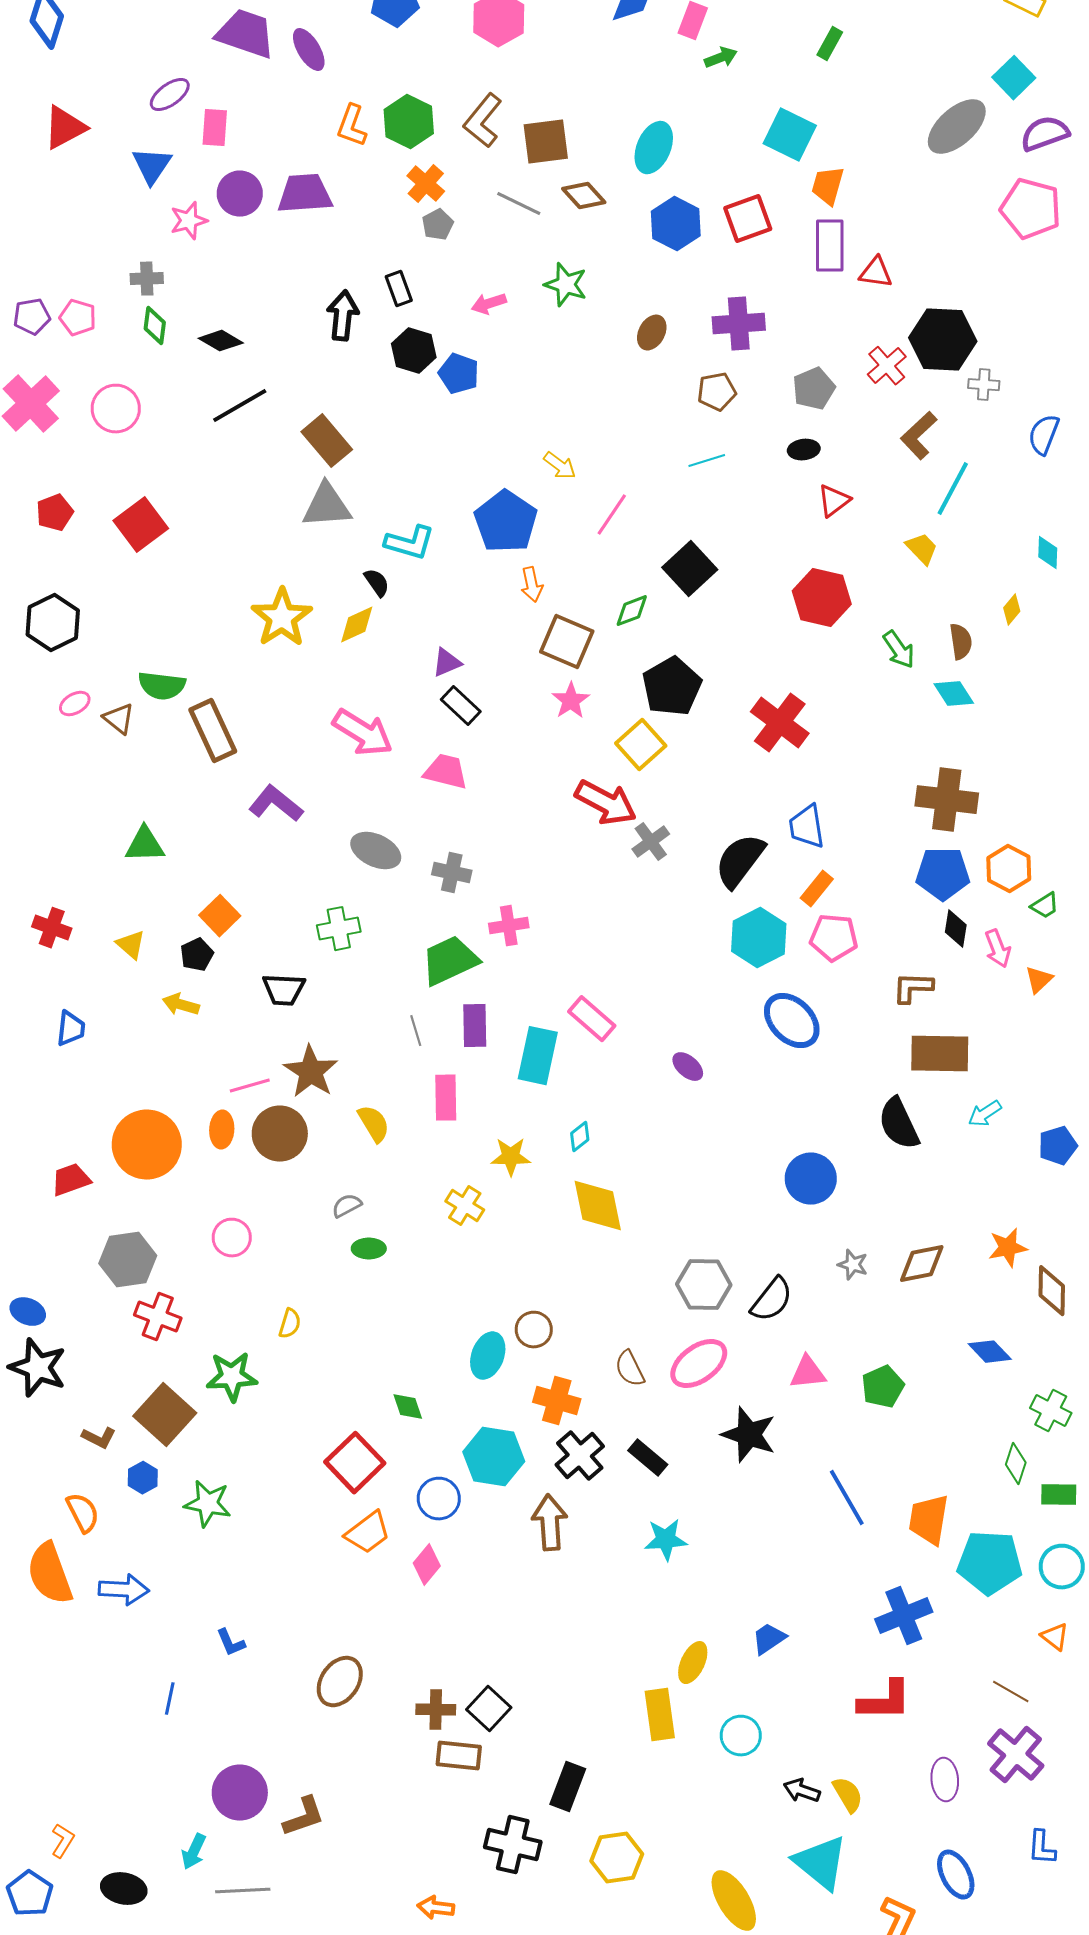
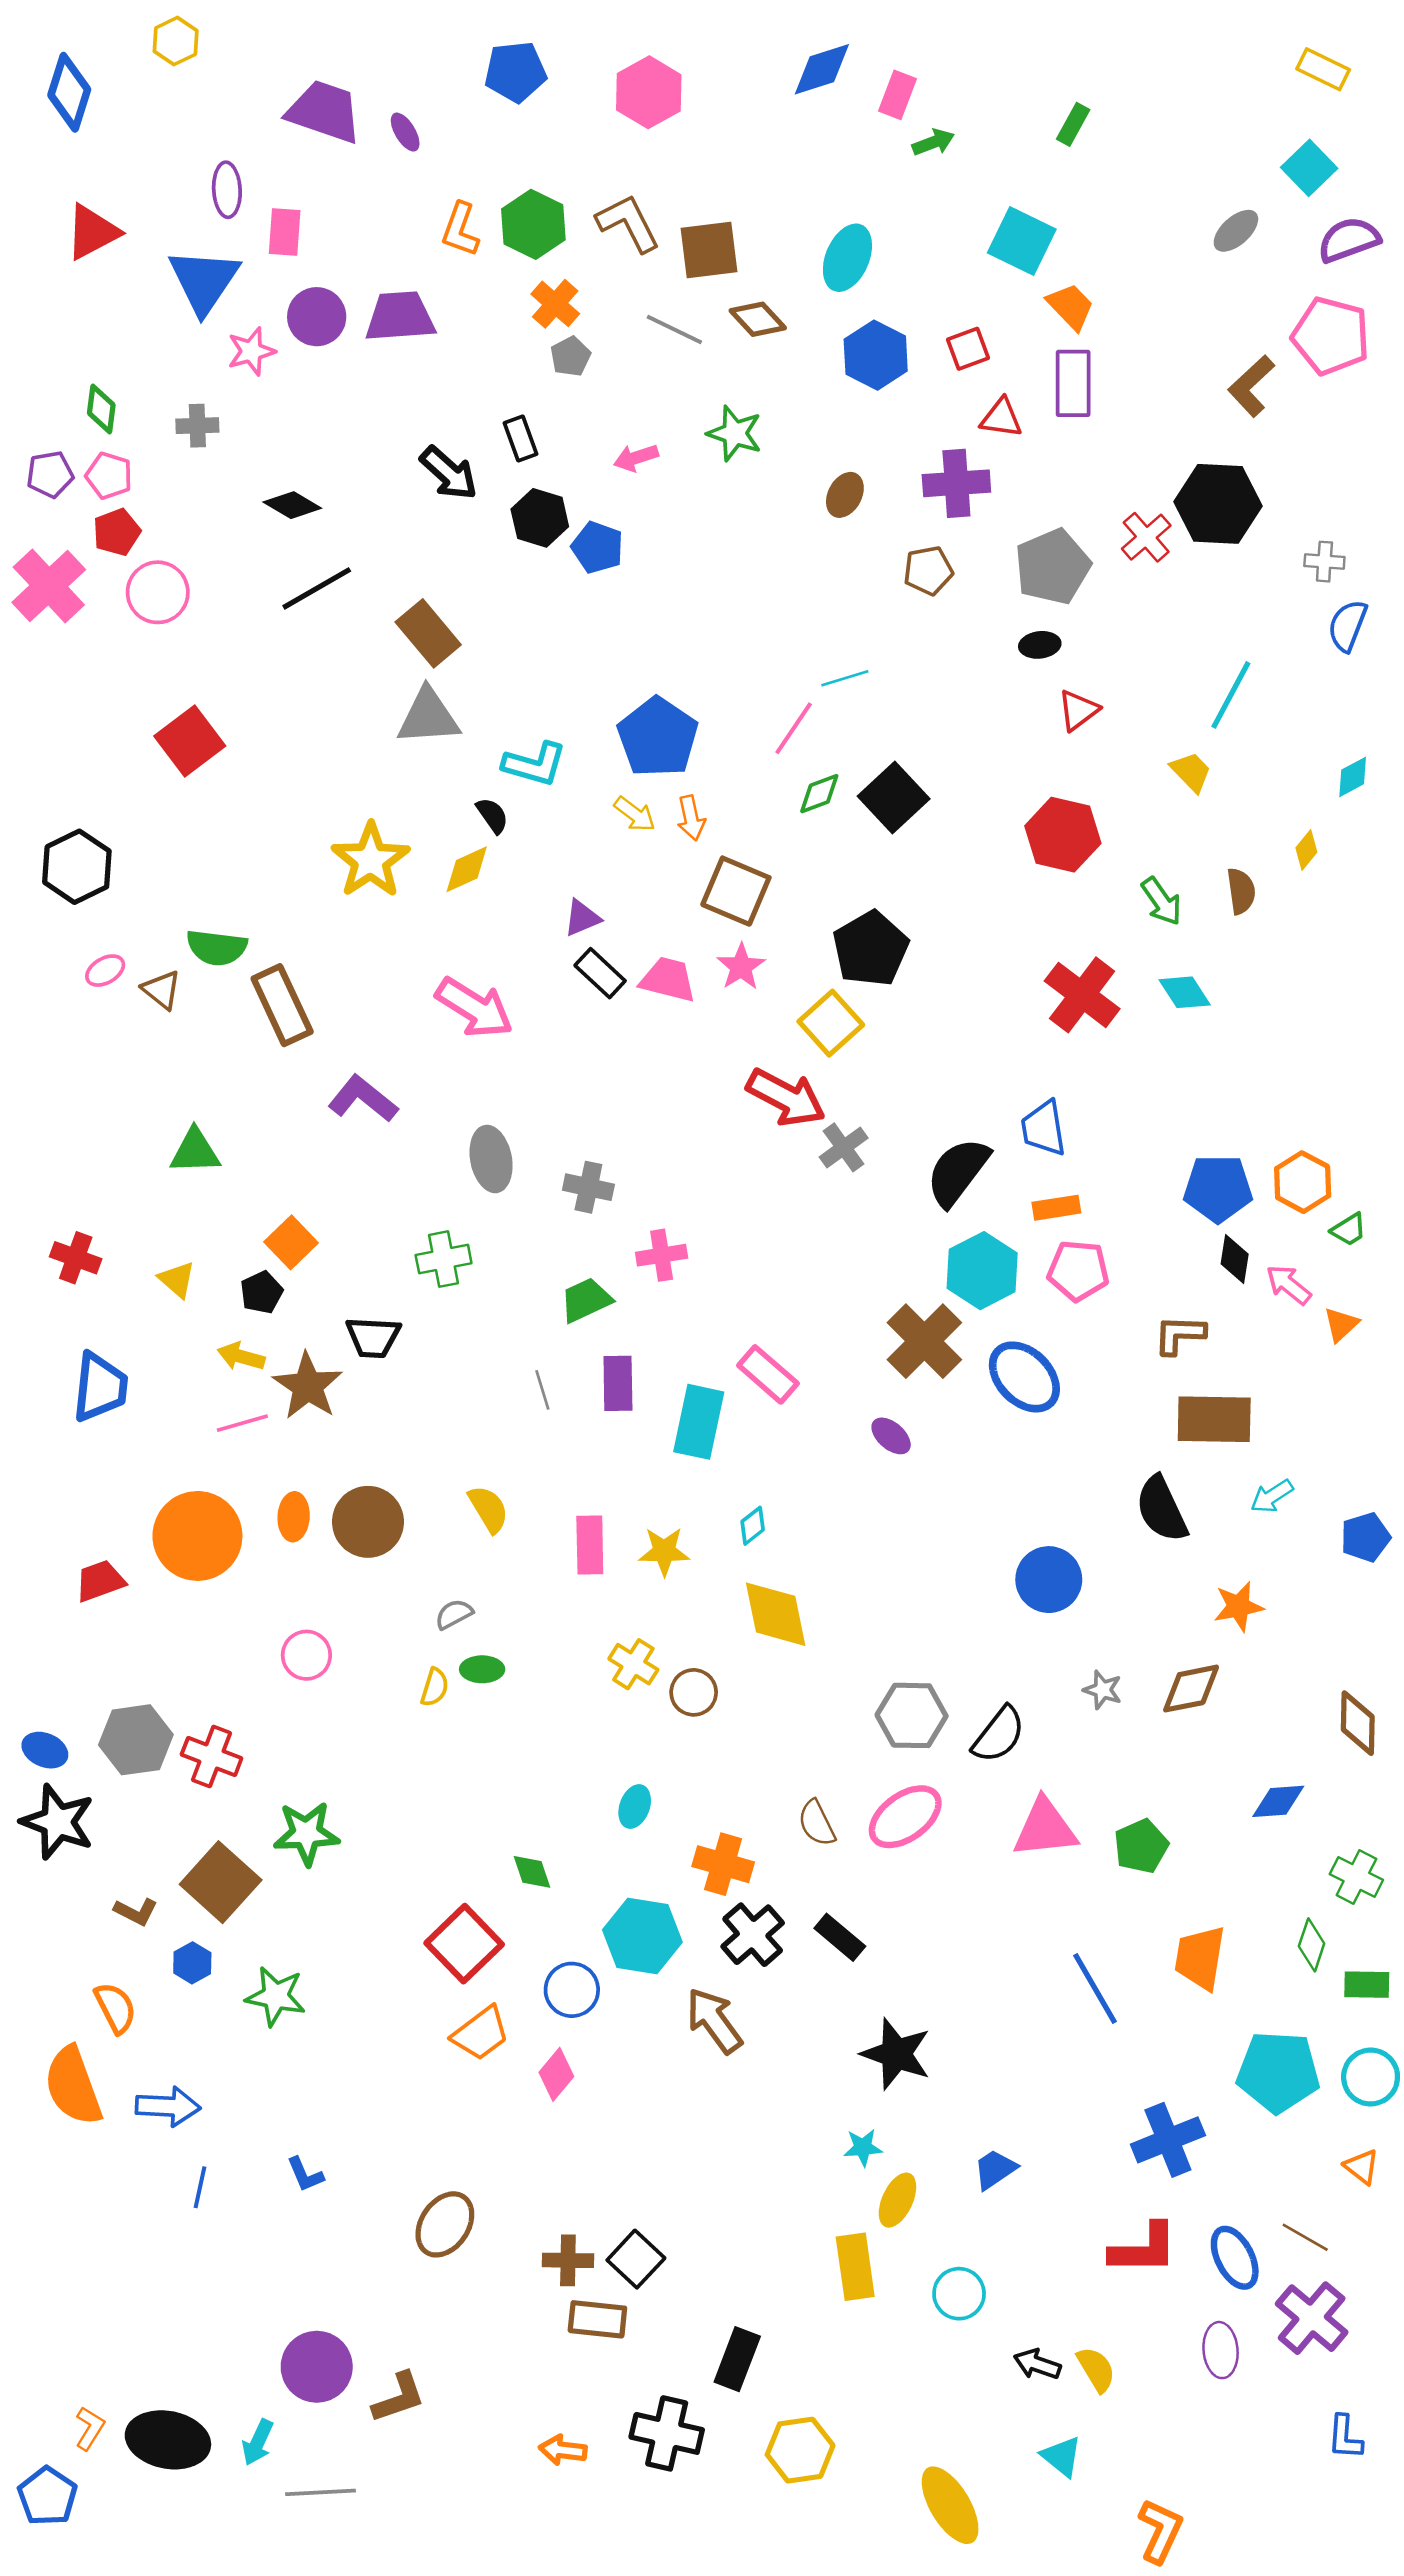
purple ellipse: (309, 50) -> (405, 132), size x0.7
purple ellipse: (170, 95) -> (227, 190), turned -57
brown L-shape: (483, 121) -> (628, 223), turned 114
gray ellipse: (957, 127) -> (1236, 231), size x0.6
blue triangle: (152, 166) -> (204, 281), size x1.4
orange trapezoid: (828, 186) -> (1071, 306), turned 120
red square: (748, 219) -> (968, 349), size x0.7
red triangle: (876, 273) -> (1001, 418), moved
black arrow: (343, 316) -> (449, 473), turned 126
green diamond: (155, 326) -> (101, 409), moved
gray cross: (984, 385) -> (1324, 562), moved
gray pentagon: (814, 389) -> (1053, 567), size x1.4
brown L-shape: (919, 436) -> (1251, 386), moved
cyan line: (707, 461) -> (845, 678), moved
yellow arrow: (560, 466) -> (635, 814), moved
red pentagon: (55, 513) -> (117, 532), moved
cyan diamond: (1048, 553) -> (1353, 777), turned 60
green diamond: (632, 611) -> (819, 794), moved
cyan diamond: (954, 694) -> (1185, 992), moved
red cross: (780, 723) -> (1082, 995), moved
pink trapezoid: (446, 772) -> (668, 980), moved
brown cross: (947, 800) -> (924, 1341), moved, turned 38
gray ellipse: (376, 851) -> (491, 1159), turned 54
orange rectangle: (817, 889) -> (1056, 1208), turned 42
pink arrow: (998, 949) -> (1289, 1285), turned 150
green trapezoid: (450, 961) -> (586, 1300), size x0.7
blue trapezoid: (71, 1029) -> (100, 1387), size x1.5
brown star: (311, 1072) -> (308, 1386), moved
pink line: (250, 1086) -> (242, 1423), moved
pink rectangle: (446, 1098) -> (590, 1545), moved
yellow cross: (465, 1206) -> (633, 1664), moved
orange star: (1008, 1248) -> (1239, 1606), moved
gray hexagon: (128, 1260) -> (136, 1740), moved
yellow semicircle: (290, 1324) -> (435, 1687), moved
brown circle: (534, 1330) -> (694, 1692), moved
blue diamond: (990, 1352) -> (1278, 1801), turned -51
cyan ellipse: (488, 1356) -> (635, 1806), size x0.7
pink triangle: (808, 1373) -> (1045, 1828), size x1.4
black star: (749, 1435) -> (896, 2054), moved
orange trapezoid: (929, 1520) -> (1200, 1958), moved
brown arrow: (550, 1523) -> (714, 2021), turned -32
cyan star: (666, 1540) -> (863, 2148), moved, size x0.7
blue line: (170, 1699) -> (200, 2187), moved
cyan triangle: (821, 1863) -> (1062, 2457), size x0.6
blue ellipse: (956, 1875) -> (1235, 2258), moved
black ellipse: (124, 1889) -> (168, 2440), moved, size x1.4
orange arrow: (436, 1908) -> (563, 2450), moved

